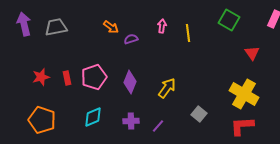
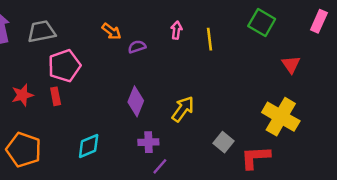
pink pentagon: (94, 77) -> (64, 66), moved
purple cross: (131, 121) -> (148, 142), moved
purple line: (158, 126) -> (160, 166), moved
red L-shape: (242, 126) -> (255, 157), moved

